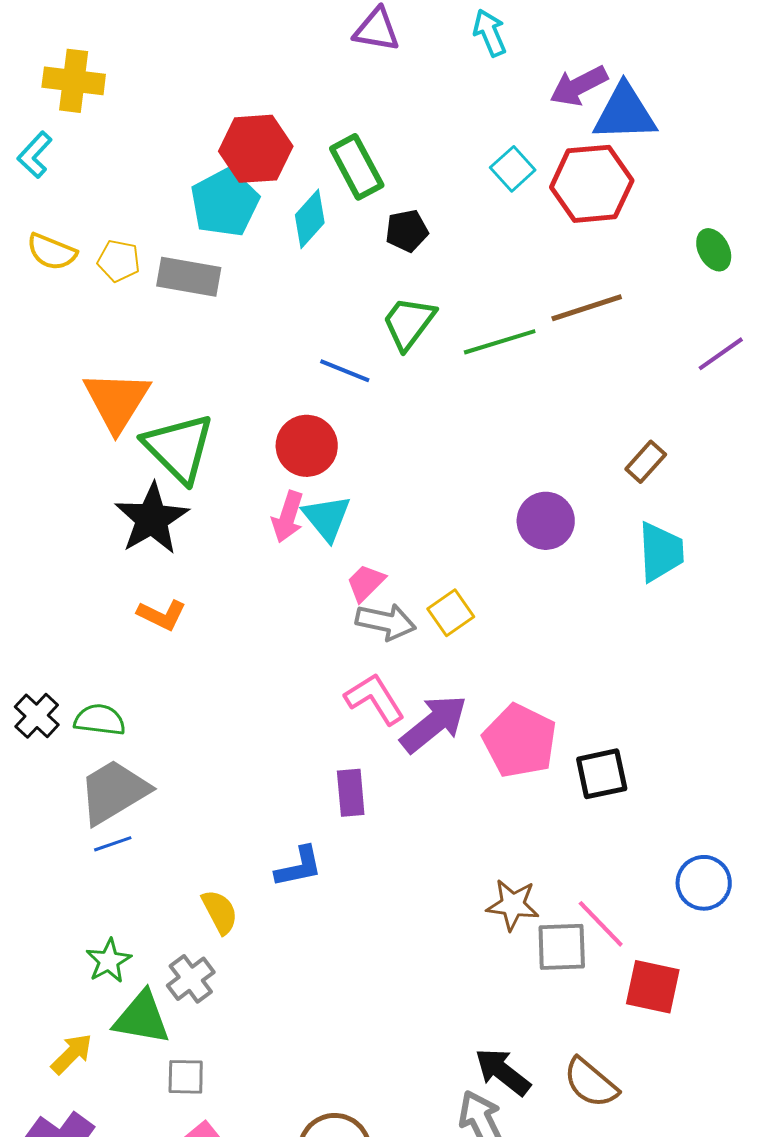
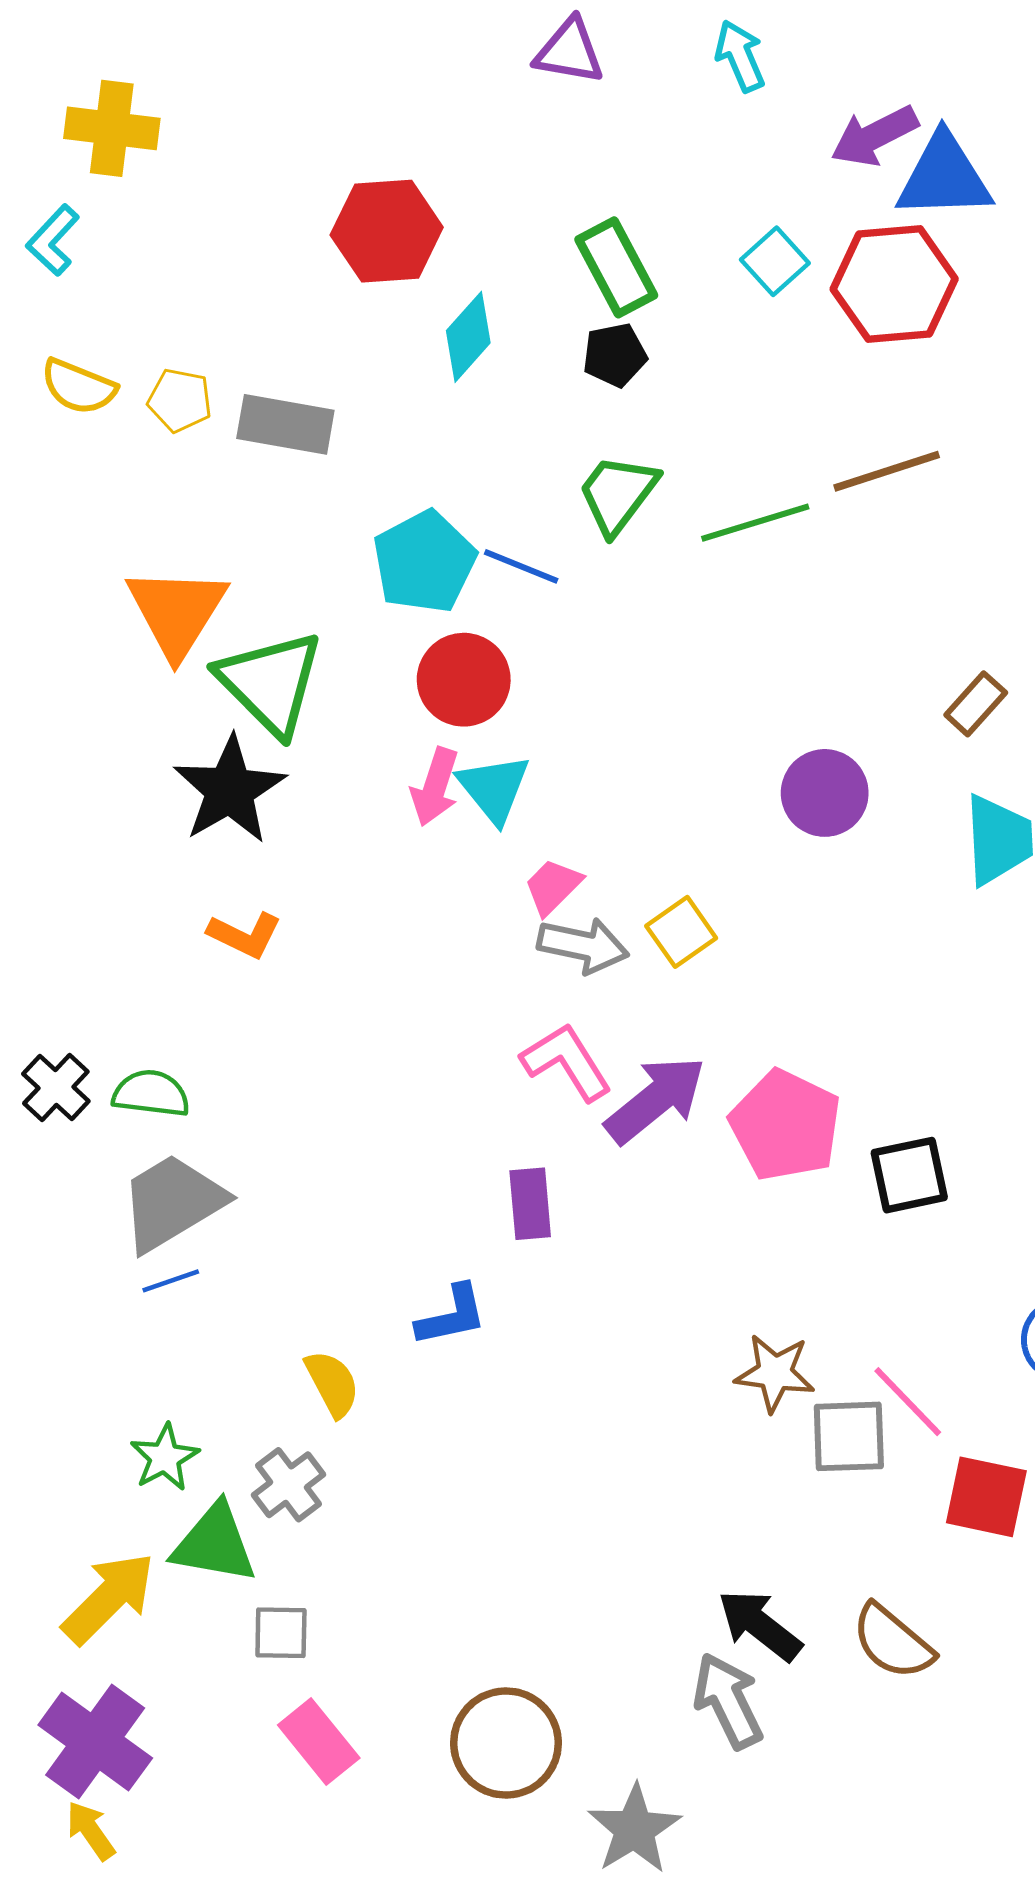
green rectangle: (357, 167) -> (616, 267), moved
cyan pentagon: (225, 203) -> (424, 562), moved
yellow arrow: (72, 1054) -> (109, 1598), size x1.5

